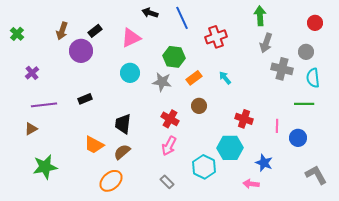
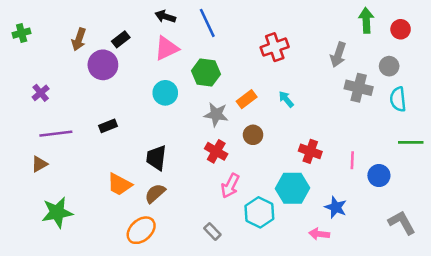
black arrow: (150, 13) -> (165, 17), moved
green arrow: (260, 16) -> (366, 20), moved
blue line: (182, 18) -> (207, 23), moved
green cross: (17, 34) -> (22, 33), moved, turned 32
green hexagon: (174, 57) -> (206, 72), moved
gray star: (162, 82) -> (216, 114), moved
green line: (304, 104) -> (411, 142), moved
pink arrow: (169, 146) -> (230, 186), moved

